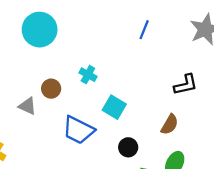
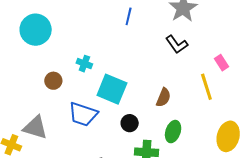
black L-shape: (186, 85) -> (177, 44), moved, turned 75
gray triangle: (28, 106) -> (35, 127), moved, size x1.5
cyan square: (114, 107) -> (112, 89), size x1.4

